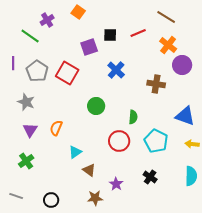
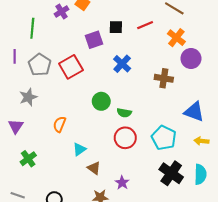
purple cross: (47, 20) -> (62, 12), moved
green line: (30, 36) -> (32, 28), turned 60
red square: (67, 73) -> (71, 67), turned 30
gray star: (26, 102) -> (28, 97), turned 30
green semicircle: (133, 117) -> (124, 113), moved, turned 96
purple triangle: (30, 130) -> (16, 126), moved
black cross: (150, 177) -> (171, 173), moved, size x1.6

